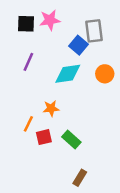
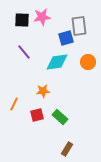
blue square: (79, 45) -> (66, 38), turned 35
purple line: (28, 62) -> (24, 52), turned -63
orange line: (28, 124) -> (14, 104), moved

